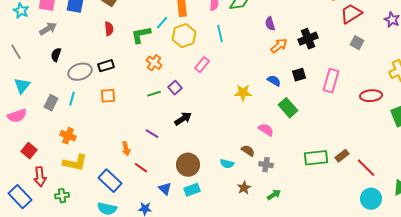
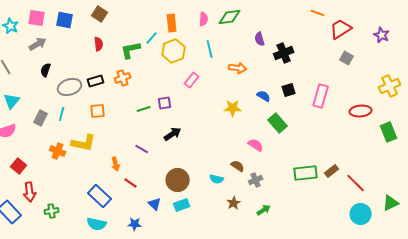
black cross: (308, 39) -> (284, 53), moved
orange arrow: (279, 46) -> (238, 68), moved, turned 48
orange cross: (154, 63) -> (123, 78), moved, turned 35
purple square: (175, 88) -> (165, 103), turned 32
yellow L-shape: (75, 163) -> (84, 143), moved
gray cross: (266, 165) -> (256, 180), turned -32

